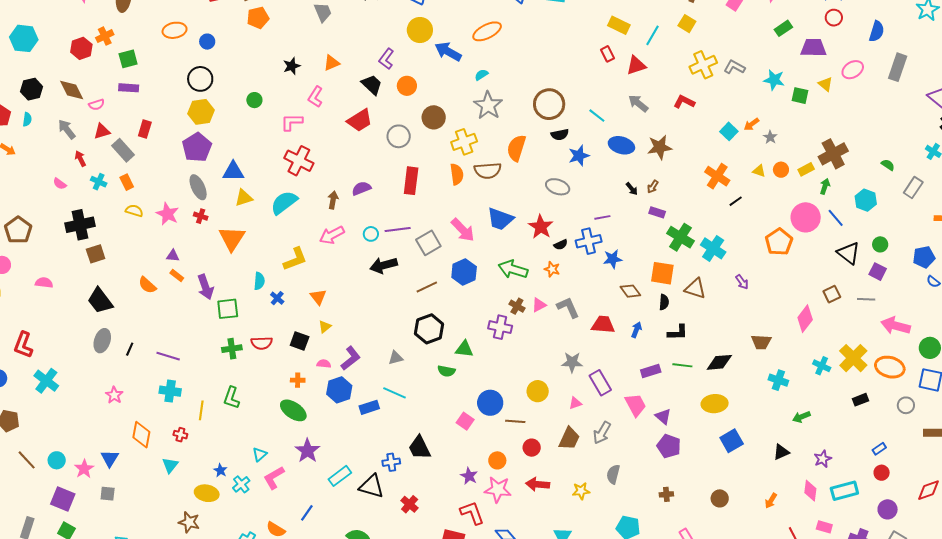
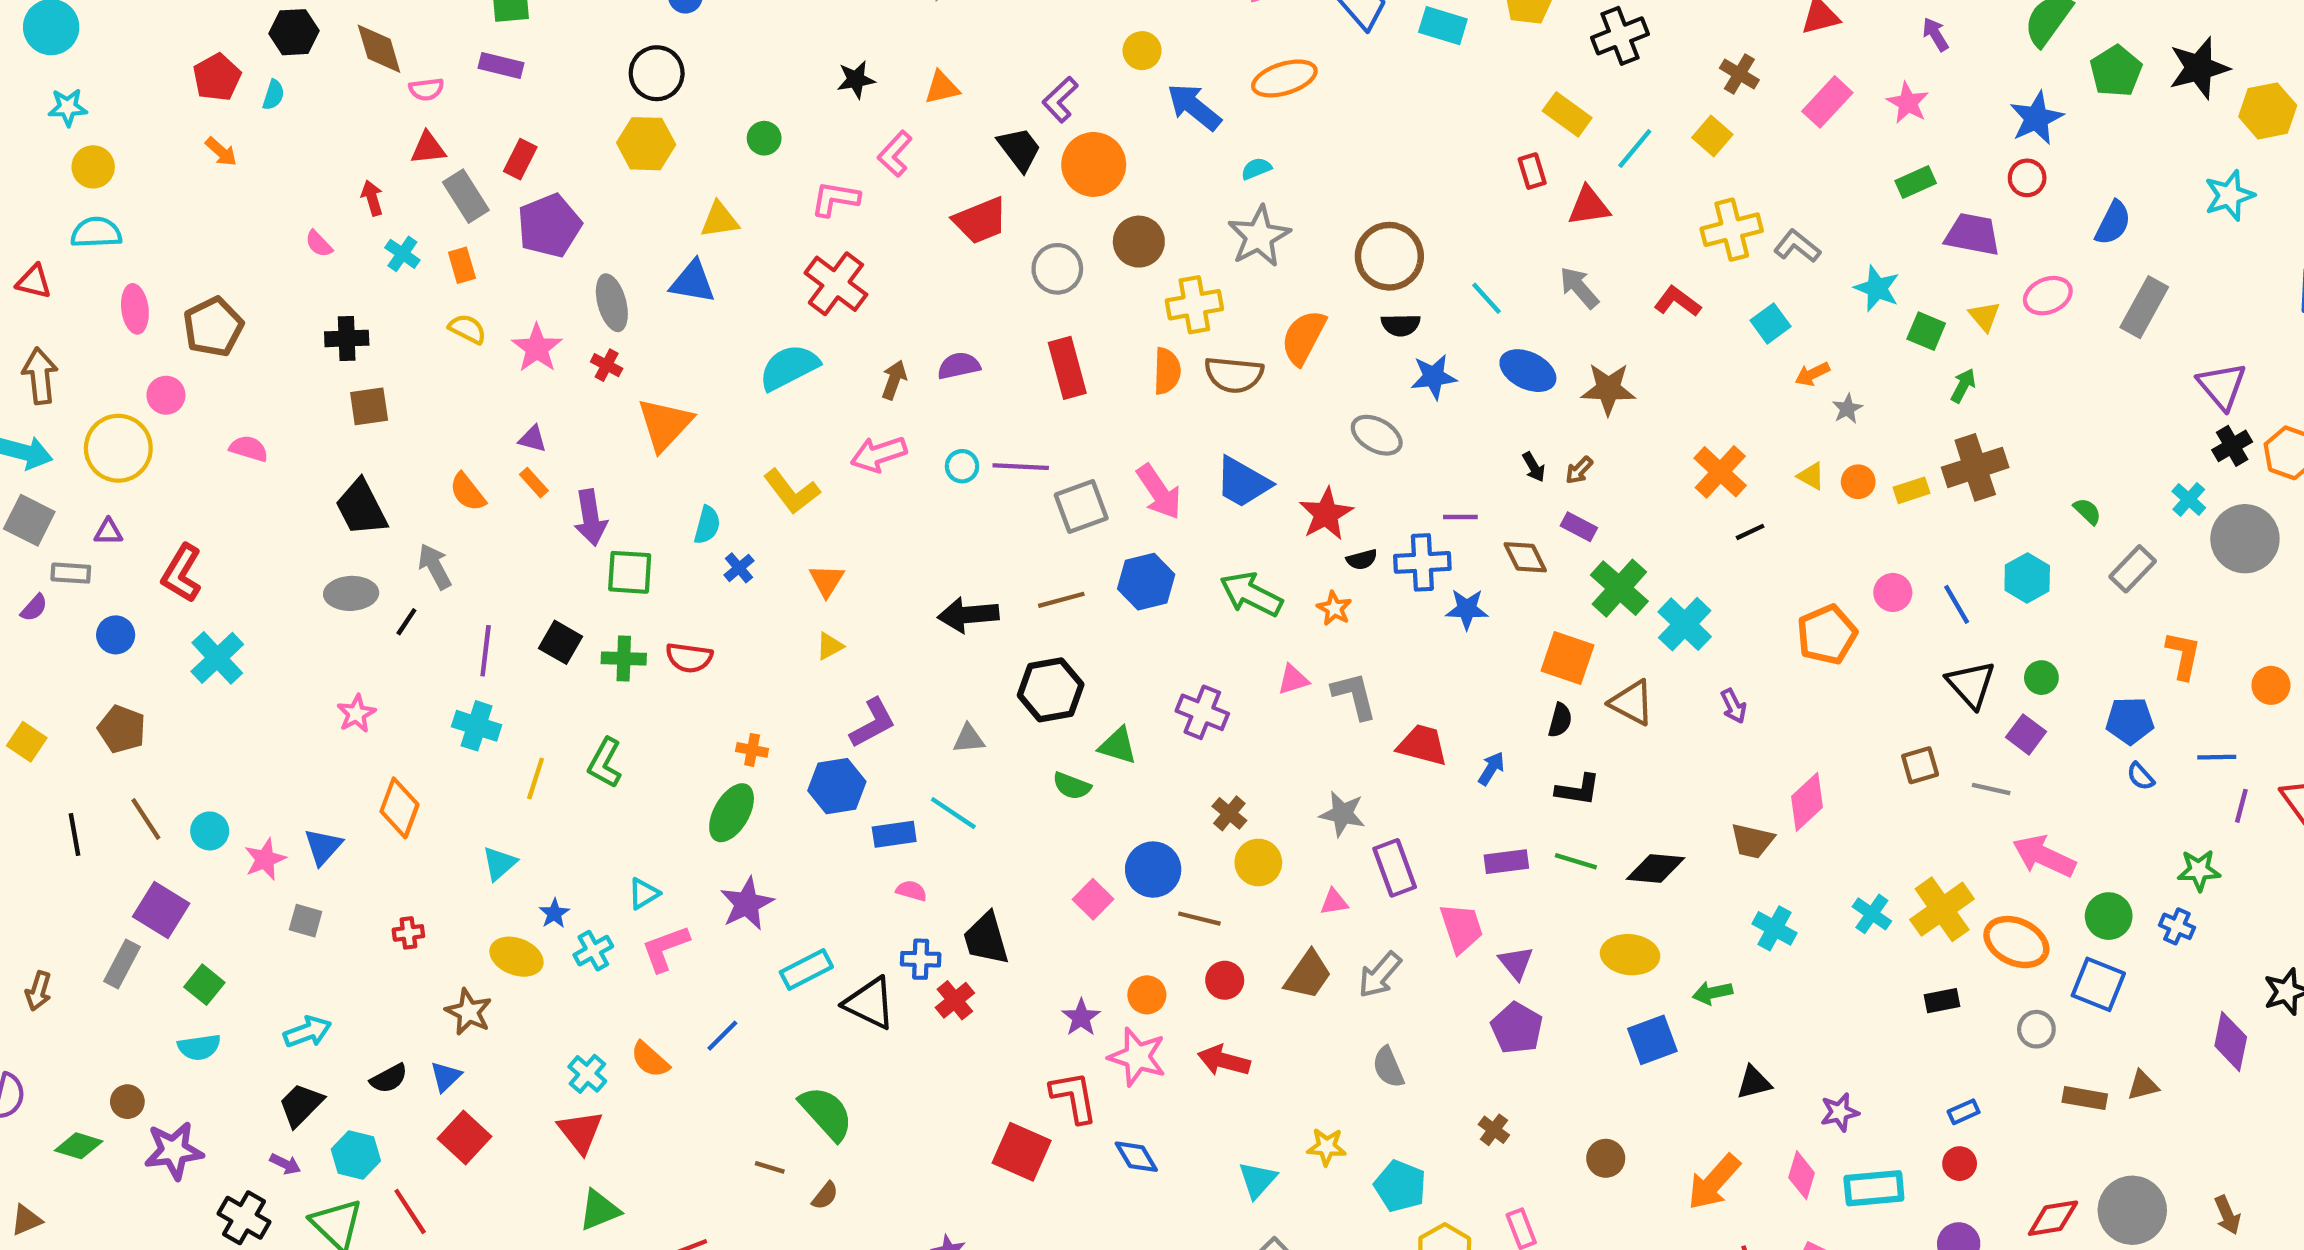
yellow circle: (420, 30) -> (1142, 51), size x0.7
orange circle: (407, 86) -> (1094, 164), size x1.5
gray arrow: (67, 129) -> (435, 566), moved
cyan square: (729, 131) -> (1771, 323), moved
purple pentagon: (197, 147) -> (549, 226), moved
red rectangle: (411, 181) -> (1067, 368), turned -32
green arrow: (825, 186) -> (1963, 386), moved
yellow triangle: (244, 198) -> (720, 220), moved
pink circle: (806, 217) -> (1893, 592), size x0.6
black cross: (80, 225) -> (347, 338), size x0.7
yellow L-shape: (295, 259) -> (792, 492), turned 64
black arrow: (384, 265) -> (968, 615), moved
brown diamond: (630, 291) -> (1525, 557), moved
brown cross: (517, 306) -> (1229, 813), moved
pink diamond: (805, 319) -> (1807, 802), moved
gray ellipse: (102, 341) -> (351, 593), turned 60
black square: (300, 341) -> (561, 642), moved
purple line: (168, 356) -> (486, 651), turned 70
pink semicircle: (324, 364) -> (911, 891), moved
green ellipse: (293, 410) -> (732, 813), turned 76
green arrow: (801, 417) -> (1712, 993), moved
red cross: (180, 435) -> (408, 933), moved, turned -32
cyan triangle: (170, 465) -> (499, 863), moved
gray semicircle: (613, 474) -> (1388, 1067), turned -48
yellow star: (581, 491) -> (1327, 1147), moved
brown cross: (666, 494) -> (1494, 1130), turned 32
purple square: (63, 499) -> (161, 910), moved
orange arrow: (771, 501) -> (1714, 1182), size x1.8
red cross: (410, 504) -> (955, 1000), moved

